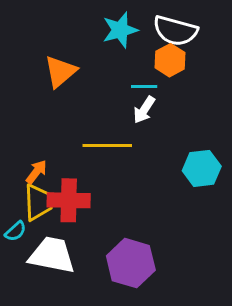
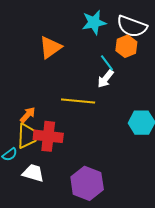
cyan line: (144, 87) -> (107, 63), turned 48
white trapezoid: (52, 255) -> (33, 173), size x0.7

